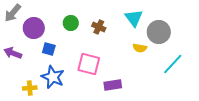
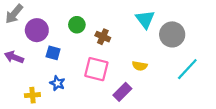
brown cross: (99, 27) -> (103, 37), moved
yellow semicircle: (140, 48) -> (140, 66), moved
blue star: (53, 77) -> (57, 83), size x0.6
purple rectangle: (113, 85) -> (122, 92), turned -36

